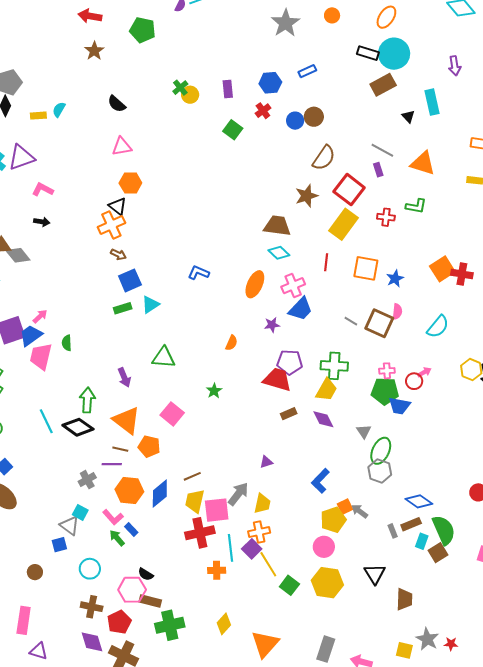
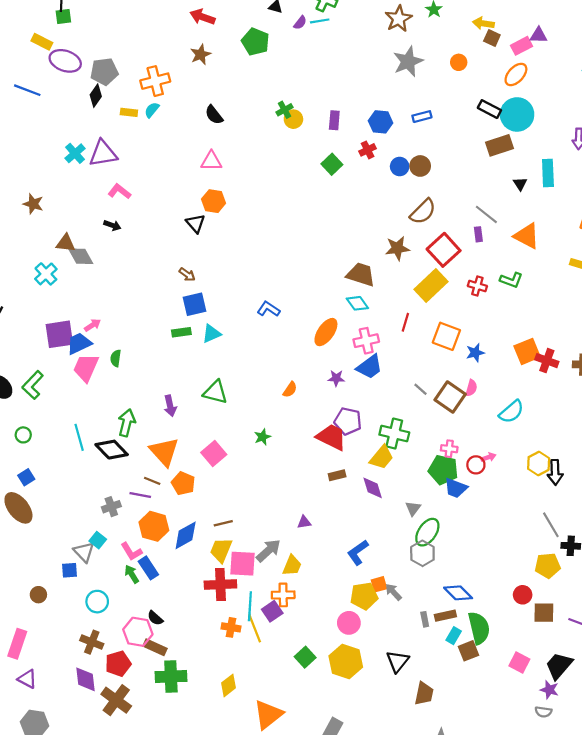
orange cross: (111, 225) -> (155, 81), moved
blue rectangle: (131, 529) -> (148, 568), size x1.5
yellow line: (268, 564) -> (255, 628), moved

